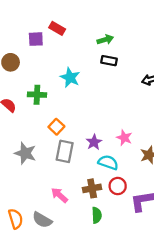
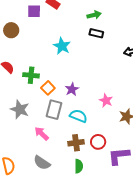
green cross: (37, 95) -> (31, 75), moved
purple star: (94, 142) -> (72, 89), moved
cyan semicircle: (108, 162) -> (78, 116), moved
pink arrow: (59, 195) -> (42, 134), moved
gray semicircle: (42, 220) -> (42, 163), moved

